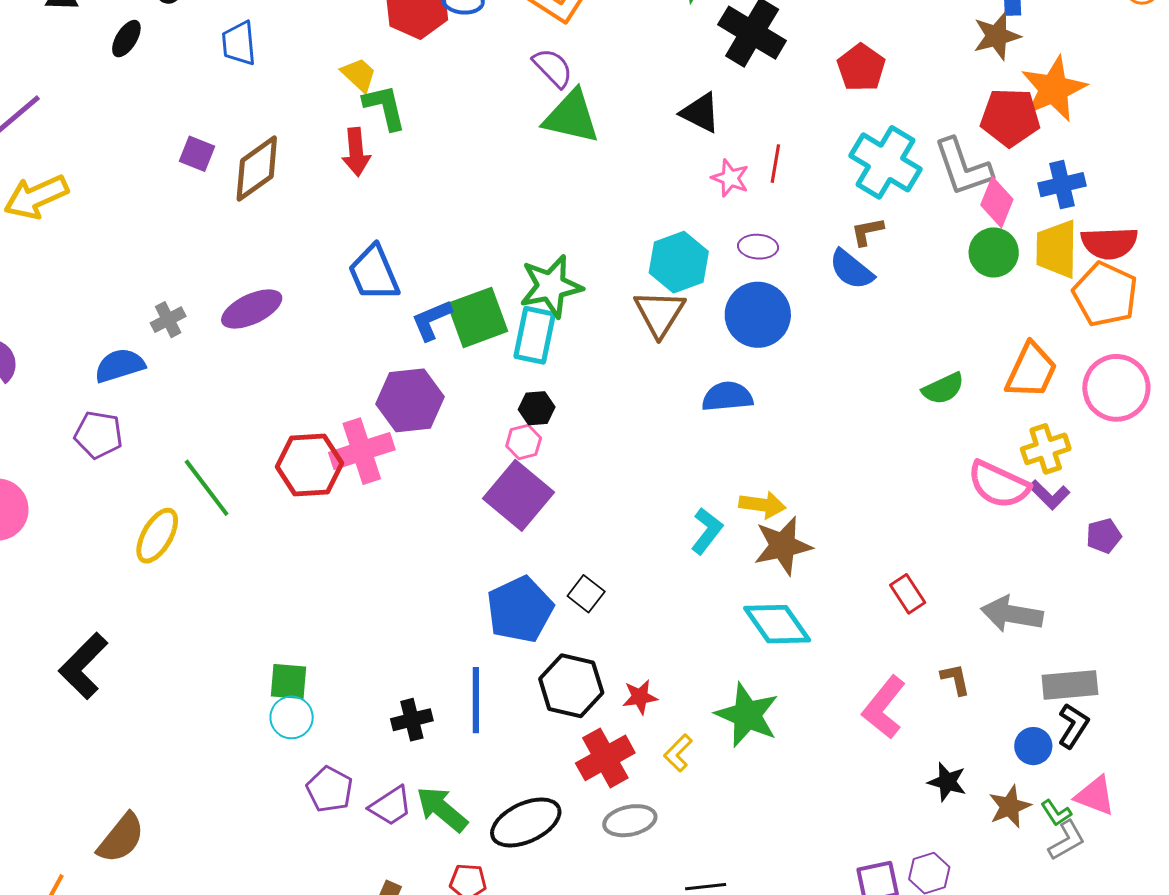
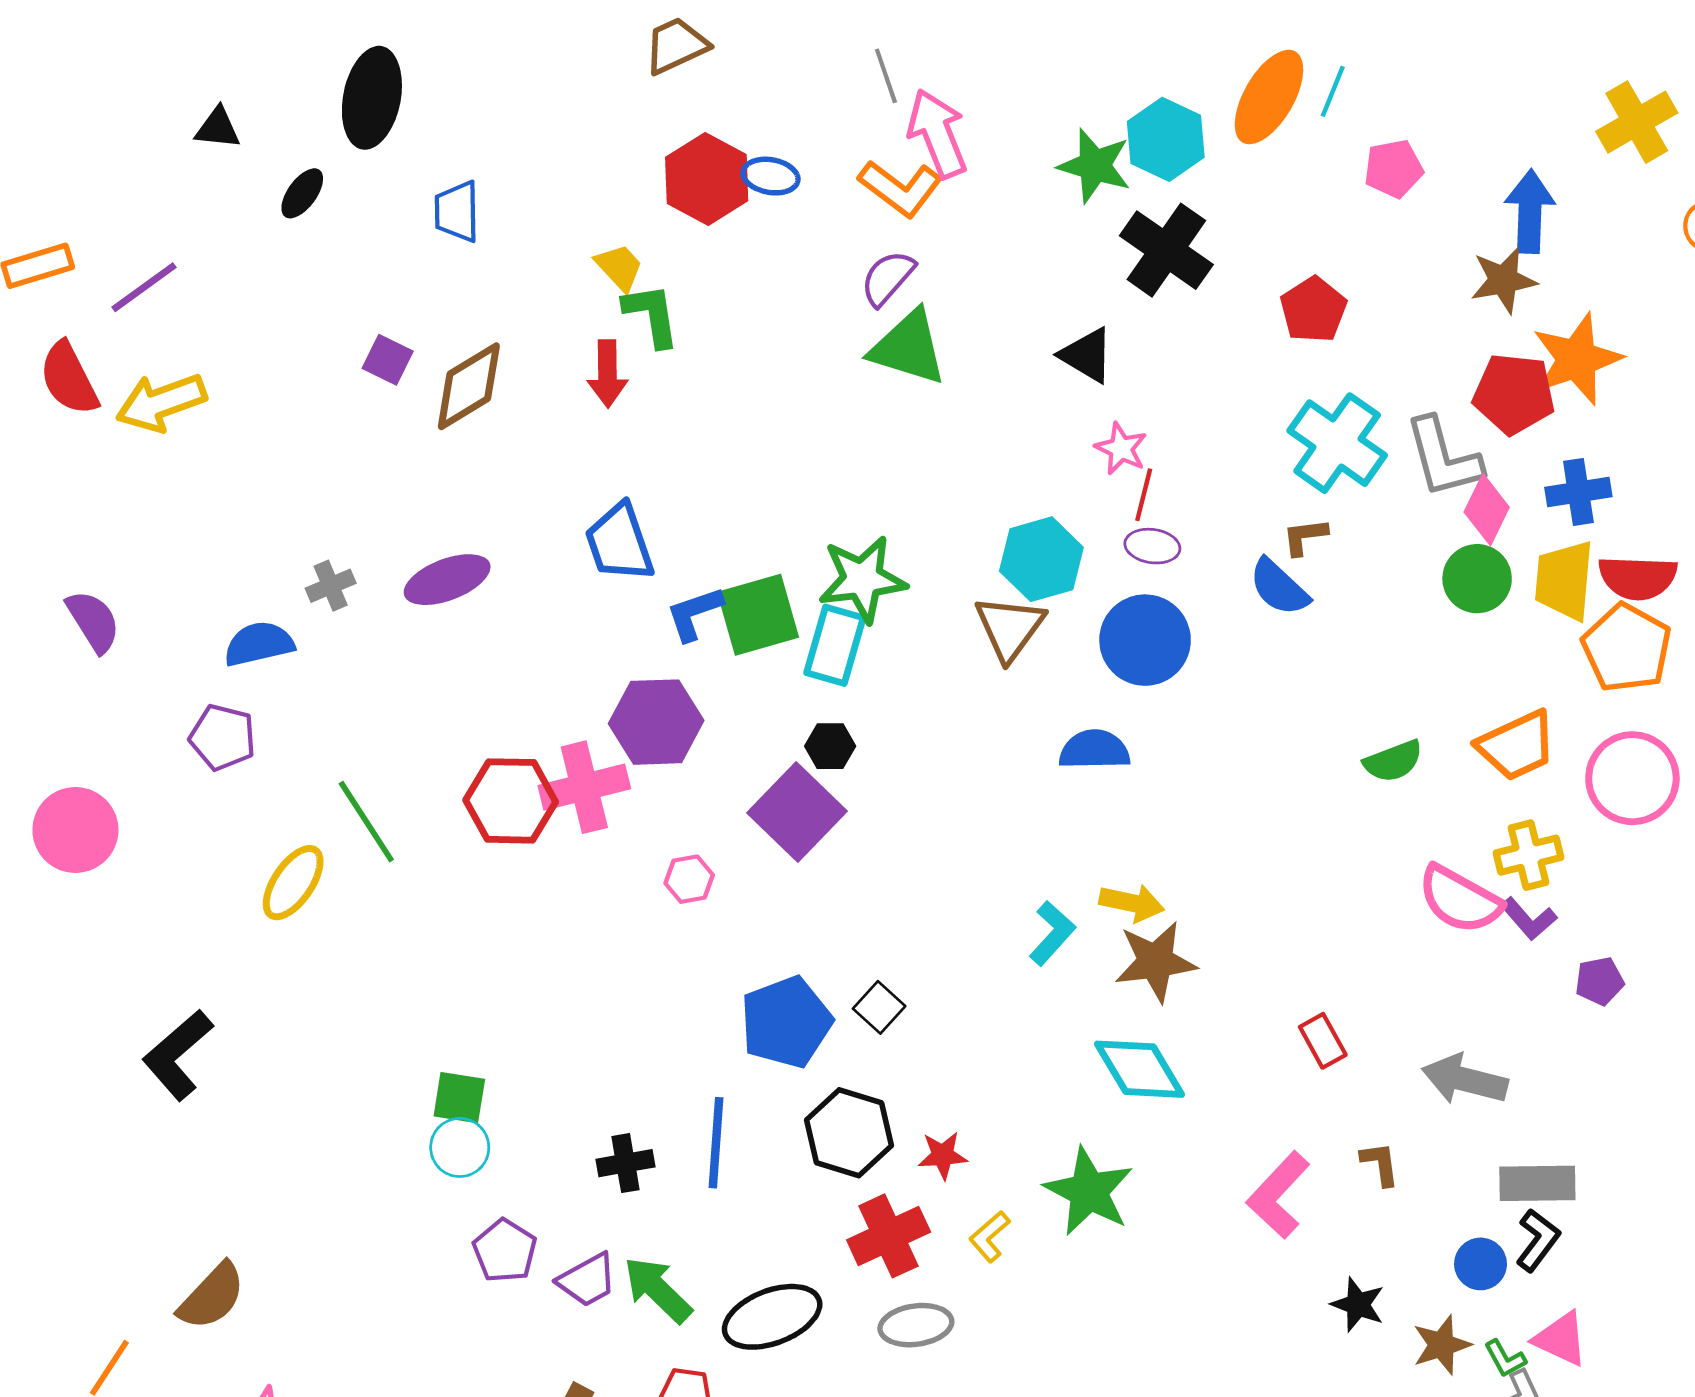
purple semicircle: (553, 68) -> (888, 278), turned -99
red line: (775, 164) -> (1144, 495), moved
orange trapezoid: (1031, 371) -> (1517, 746), turned 36
pink hexagon: (524, 442) -> (689, 879), moved
purple square: (519, 495) -> (797, 812), moved

